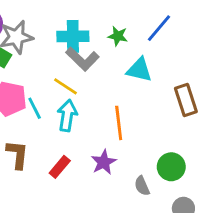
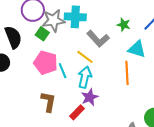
cyan cross: (73, 36) -> (75, 17), moved
orange line: (119, 123) -> (127, 73), moved
purple star: (104, 162) -> (90, 97), moved

